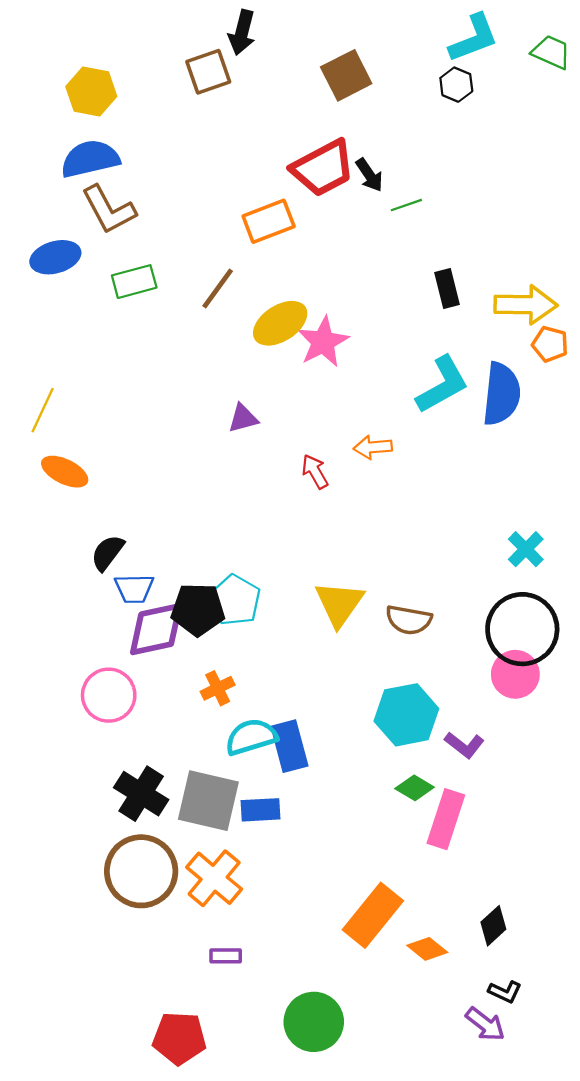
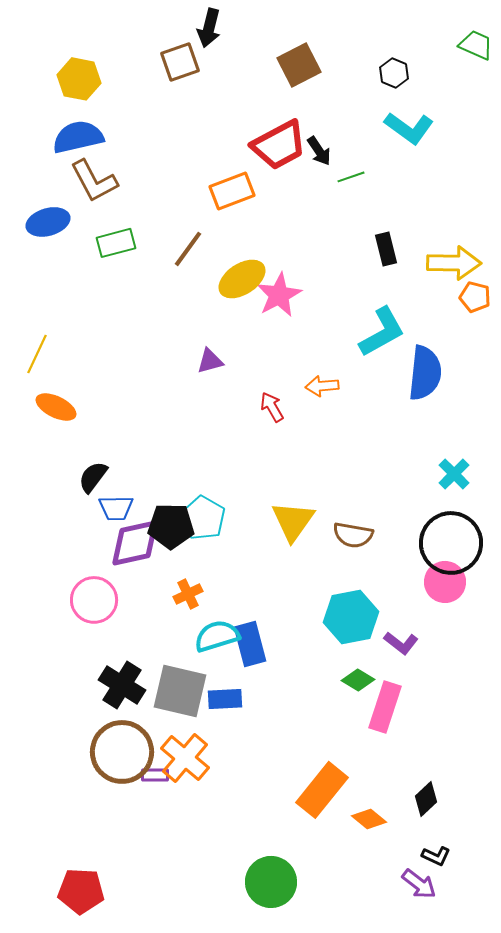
cyan L-shape: (474, 38) -> (409, 128), moved, turned 57
blue semicircle: (501, 394) -> (425, 373), moved
purple rectangle: (226, 956) -> (155, 775), moved
red pentagon: (179, 1038) -> (81, 891), moved

